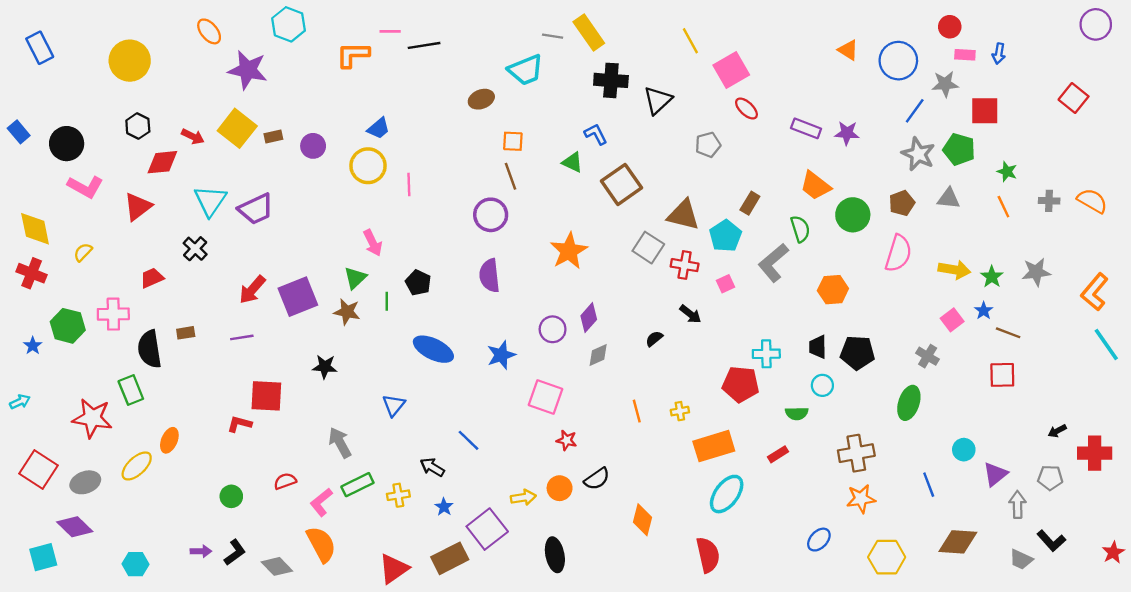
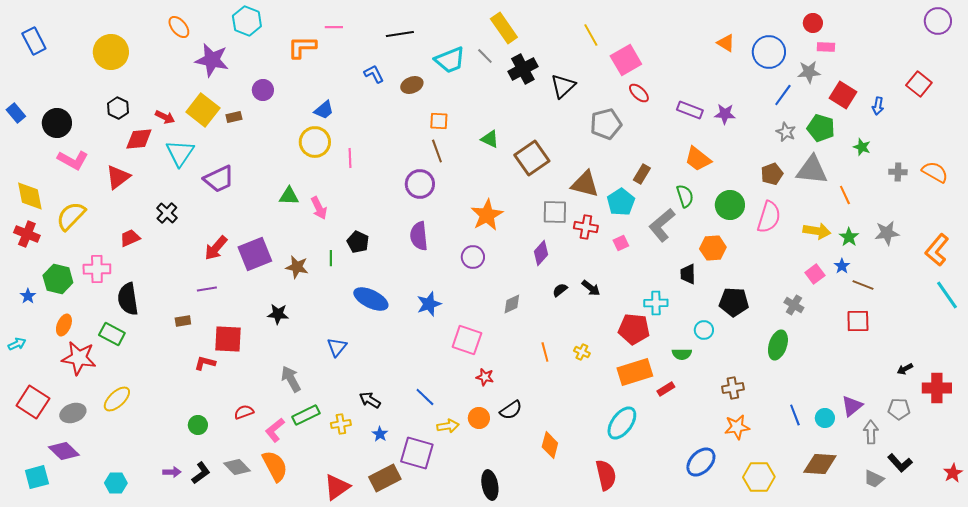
gray line: (553, 36) -> (485, 56), moved, turned 36
black line: (424, 45) -> (400, 34), moved
blue arrow: (999, 54) -> (878, 106), moved
black cross: (611, 80) -> (523, 69), turned -32
red square: (985, 111) -> (843, 95), turned 32
blue L-shape: (596, 134) -> (374, 74), moved
gray pentagon: (708, 145) -> (606, 124), size x1.4
purple circle: (313, 146) -> (263, 90), moved
gray star: (918, 154) -> (786, 132), size x0.7
gray triangle: (949, 198) -> (812, 170), size x1.6
cyan triangle: (210, 201) -> (180, 153), moved
orange line: (1003, 207) -> (845, 195), moved
green circle: (853, 215) -> (730, 205), moved
gray square: (648, 248) -> (555, 212), turned -32
yellow semicircle: (83, 252) -> (71, 216), size x1.8
green triangle: (355, 278) -> (289, 196), moved, turned 45
black arrow: (690, 314) -> (591, 288), moved
purple diamond: (589, 318) -> (541, 253), moved
purple circle: (553, 329) -> (473, 257), moved
brown rectangle: (186, 333) -> (183, 321), moved
black trapezoid: (818, 347) -> (688, 274), moved
green rectangle: (131, 390) -> (112, 334), turned -40
yellow cross: (680, 411) -> (582, 352), turned 35
orange ellipse: (169, 440) -> (64, 325), moved
blue line: (468, 440) -> (425, 397), moved
orange rectangle: (714, 446) -> (635, 372), moved
cyan circle: (964, 450) -> (825, 418), moved
brown cross: (856, 453) -> (733, 388), size x0.7
purple square: (487, 529) -> (417, 453), turned -36
blue ellipse: (819, 540) -> (701, 462), size x1.4
black ellipse: (555, 555) -> (490, 485), moved
gray diamond: (277, 566) -> (237, 467), moved

